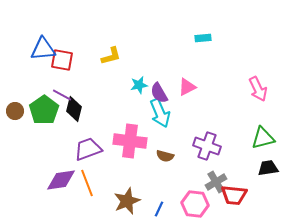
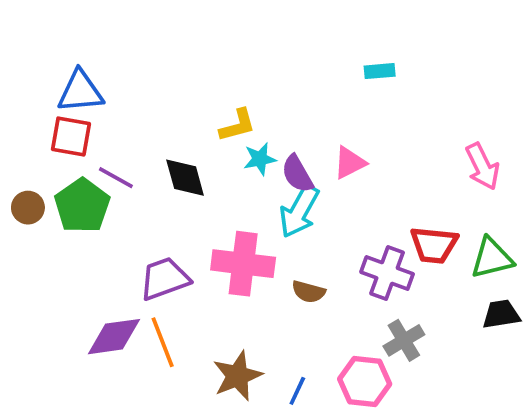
yellow L-shape: (111, 56) -> (237, 125), moved
red square: (62, 60) -> (71, 136), moved
black diamond: (74, 109) -> (185, 178), moved, turned -30
cyan arrow: (160, 113) -> (299, 211), turned 52
red trapezoid: (234, 195) -> (434, 245), moved

